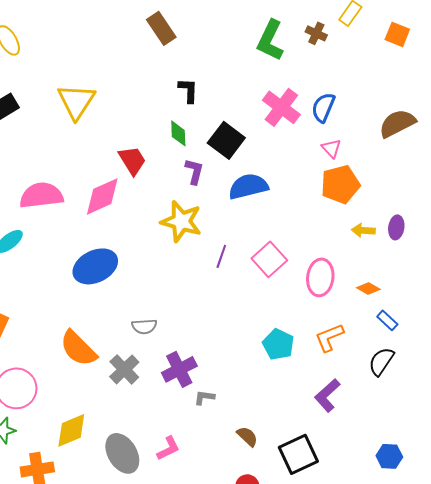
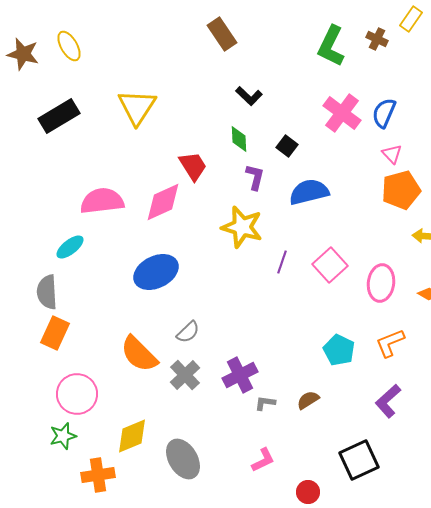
black L-shape: (188, 90) -> (249, 96), turned 132
black square: (226, 140) -> (287, 146), size x0.6
gray semicircle: (144, 326) -> (188, 332), moved, turned -40
brown semicircle: (247, 436) -> (308, 400), moved, turned -75
pink L-shape: (168, 448) -> (263, 460), moved

